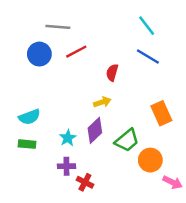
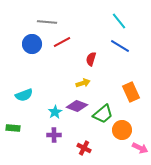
purple diamond: (95, 130) -> (77, 106), turned 65
green rectangle: (27, 144) -> (13, 128), moved
red cross: (85, 182) -> (84, 148), moved

